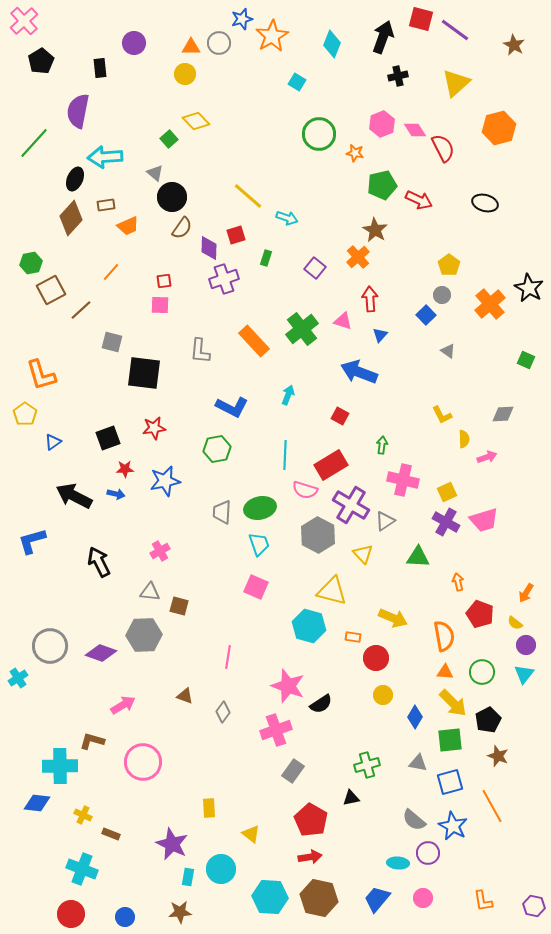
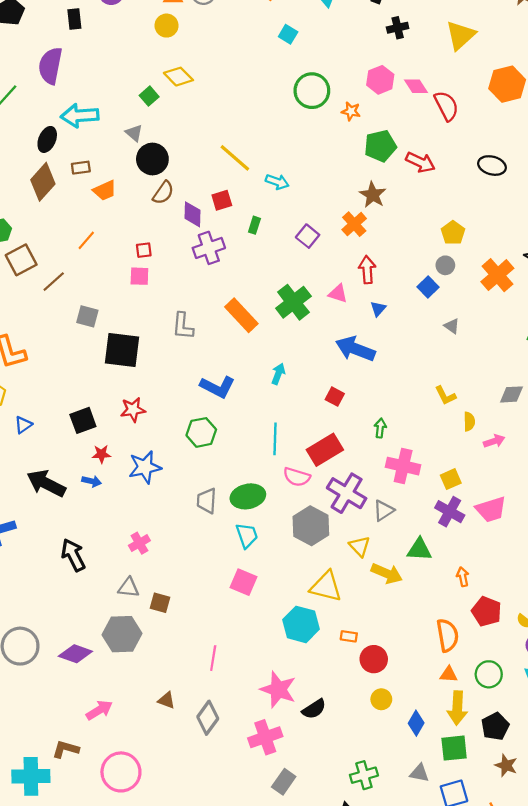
yellow arrow: (393, 618) -> (387, 573), moved
yellow arrow: (453, 703) -> (457, 708), turned 48
gray diamond: (223, 712) -> (208, 718), size x1.4

